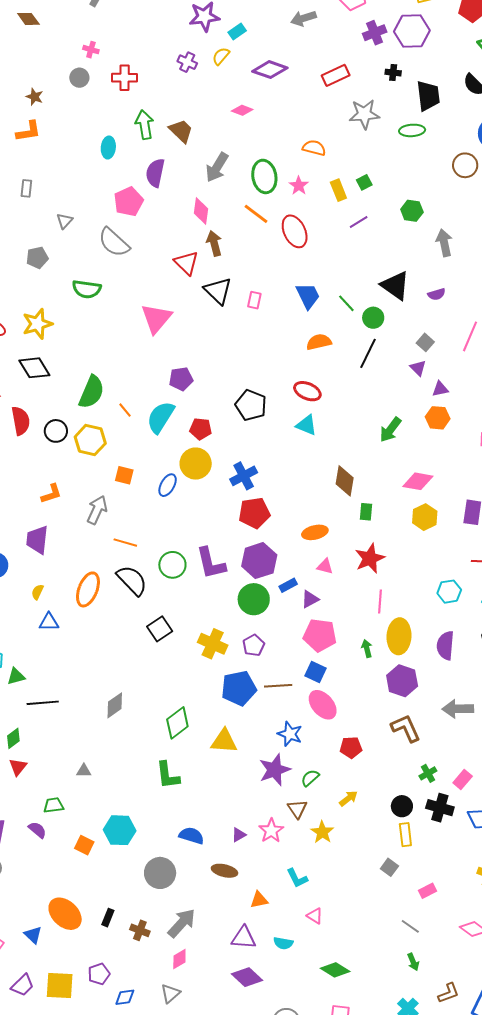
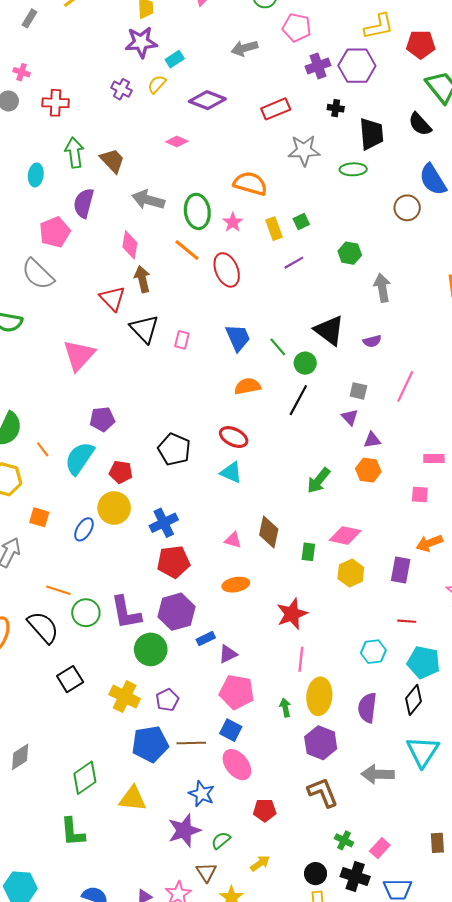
orange semicircle: (314, 148) -> (250, 184), size x1.4
gray arrow: (217, 167) -> (148, 200), turned 72
gray square: (425, 342) -> (358, 391), turned -30
green rectangle: (366, 512) -> (308, 552), moved
orange line: (125, 543) -> (58, 590), moved
pink triangle: (325, 566) -> (233, 540), moved
green circle: (254, 599) -> (151, 649), moved
green cross: (428, 773) -> (344, 840), turned -36

